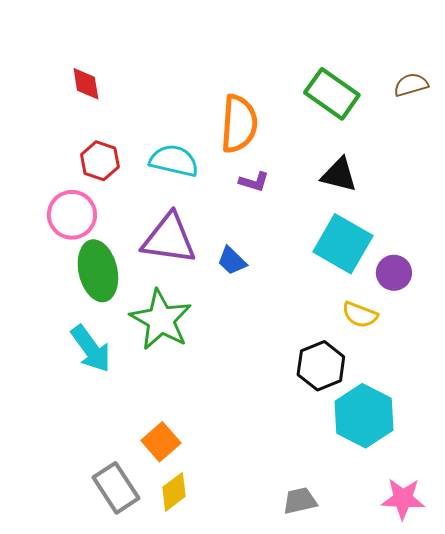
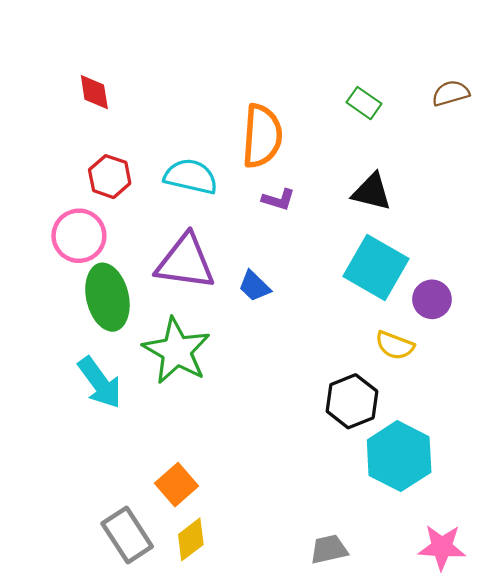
green rectangle: (332, 94) -> (364, 103), size x0.6

